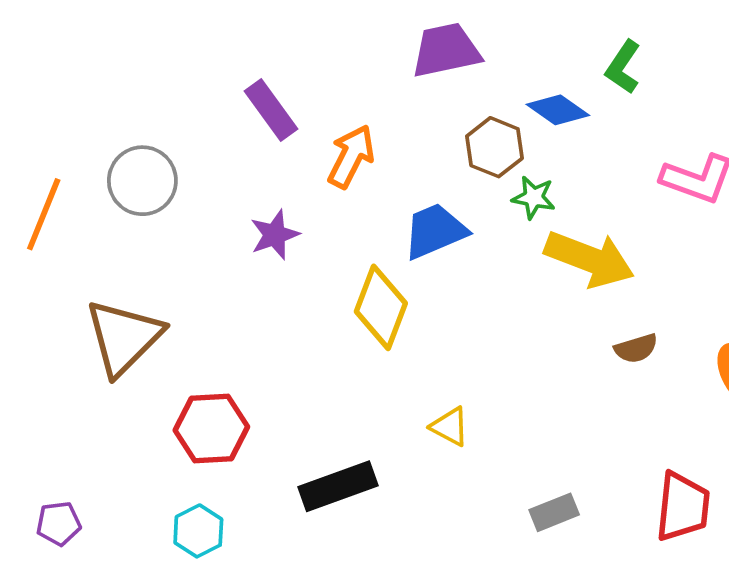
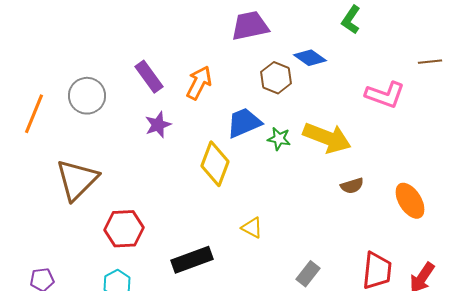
green L-shape: (623, 67) -> (351, 20), moved
purple rectangle: (271, 110) -> (149, 77), moved
green star: (534, 197) -> (279, 139), moved
gray rectangle: (554, 512) -> (308, 274), turned -30

